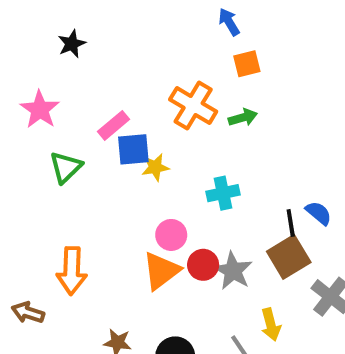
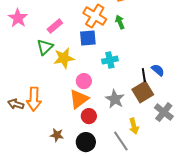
green arrow: (243, 117) -> (120, 22), turned -96
blue square: (133, 149) -> (88, 38), moved
green triangle: (66, 167) -> (45, 47), moved
yellow star: (155, 167) -> (64, 58), moved, size x1.5
red circle: (203, 265) -> (89, 116), moved
brown arrow: (28, 313) -> (16, 104), moved

